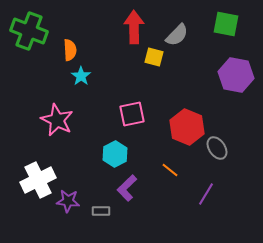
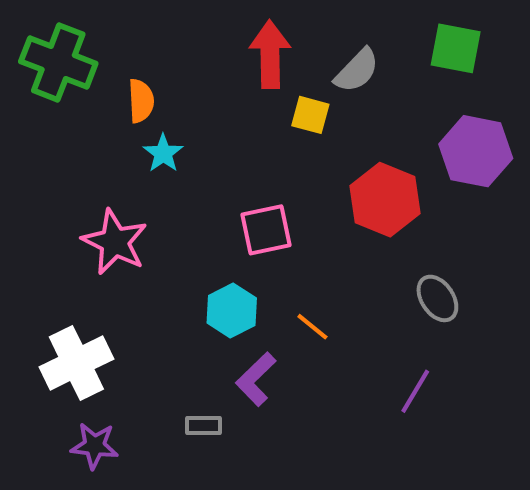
red hexagon: (187, 127) -> (385, 200), moved
orange line: (170, 170) -> (312, 327), moved
purple star: (68, 201) -> (95, 446), moved

